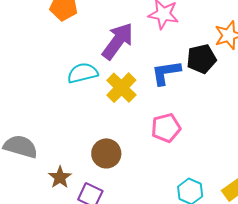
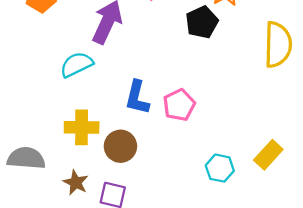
blue L-shape: (166, 73) -> (137, 98), moved, turned -56
yellow cross: (121, 88) -> (82, 127), moved, turned -32

